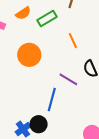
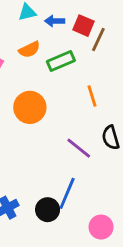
blue line: (52, 99) -> (67, 193), moved
black circle: (39, 124) -> (48, 210), moved

